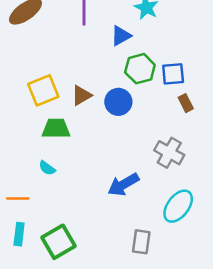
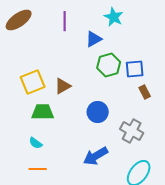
blue circle: (118, 102) -> (98, 112), moved
orange line: (18, 199) -> (38, 169), moved

